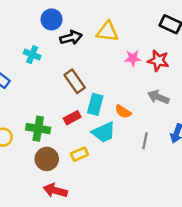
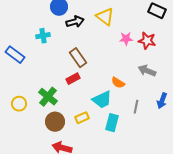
yellow triangle: (107, 32) -> (105, 17), turned 30
cyan cross: (32, 55) -> (43, 36), turned -32
cyan rectangle: (95, 104) -> (112, 123), moved
red rectangle: (72, 118) -> (73, 79), moved
green cross: (38, 129) -> (48, 97), turned 30

